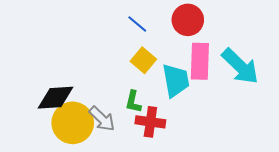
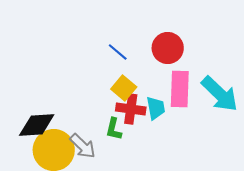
cyan trapezoid: (176, 80) -> (156, 108), size x0.7
red cross: (150, 122) -> (131, 109), moved

